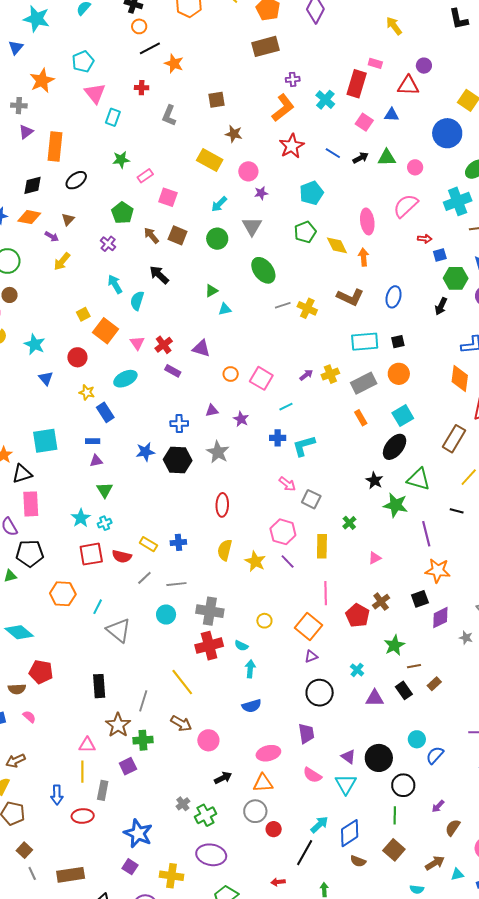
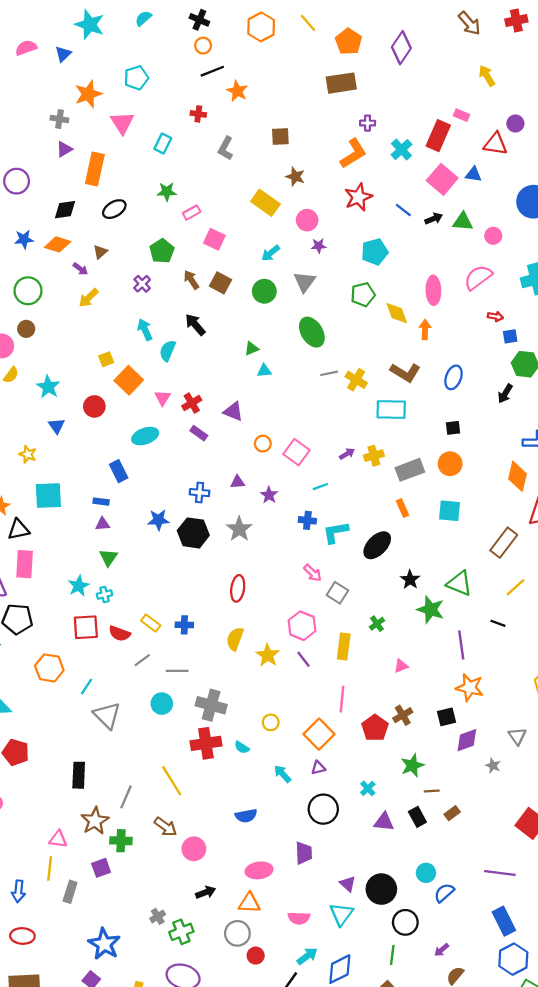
pink triangle: (95, 93) -> (122, 123), moved
pink square: (364, 122) -> (442, 179), size x1.5
cyan rectangle: (365, 342) -> (391, 410), moved
yellow star: (87, 392) -> (28, 454), moved
cyan square: (403, 416) -> (450, 511), turned 30
black ellipse: (395, 447) -> (377, 545), moved
cyan arrow: (250, 669) -> (283, 774), moved, turned -54
pink semicircle: (312, 775) -> (299, 918), moved, turned -36
red ellipse: (83, 816) -> (22, 936), moved

